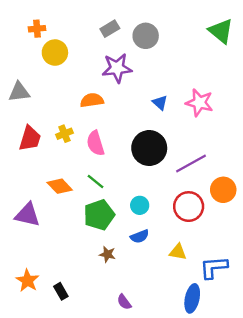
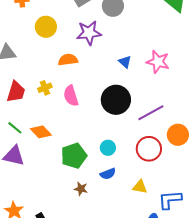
yellow circle: (55, 53) -> (46, 27), moved
green line: (96, 181) -> (15, 128), moved

